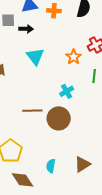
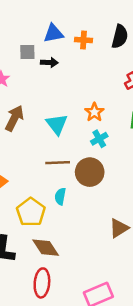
cyan triangle: (35, 56) -> (57, 124), moved
orange star: (74, 57) -> (94, 112), moved
cyan semicircle: (51, 166) -> (60, 196), moved

